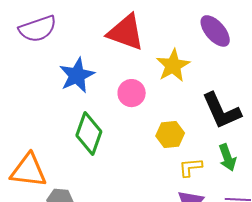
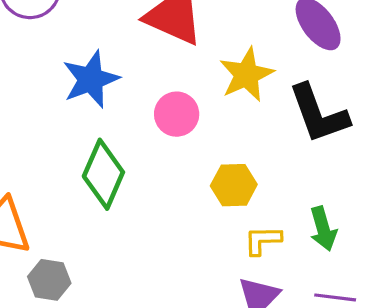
black L-shape: (221, 111) -> (319, 114), moved

